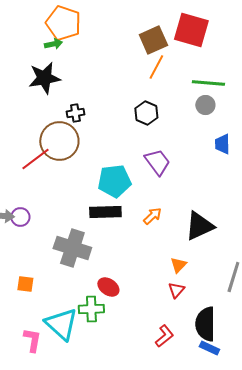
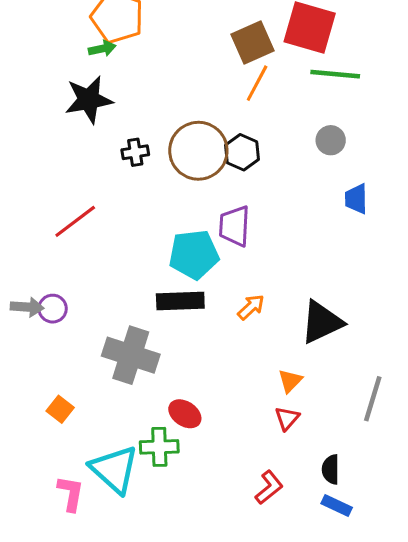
green line: (208, 83) -> (335, 74), moved
brown circle: (59, 141) -> (198, 151), moved
purple trapezoid: (157, 162) -> (234, 226), moved, turned -140
orange square: (25, 284) -> (60, 409), turned 30
black semicircle: (205, 324) -> (331, 469), size x0.6

